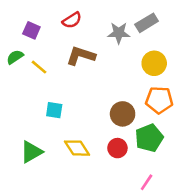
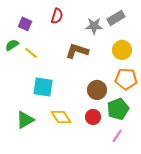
red semicircle: (72, 20) -> (57, 16), turned -42
brown L-shape: (81, 56) -> (77, 51), moved
cyan square: (54, 110) -> (43, 87), size x1.5
pink line: (147, 182) -> (117, 136), moved

